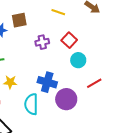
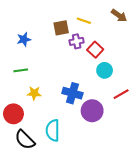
brown square: (19, 20) -> (61, 28), moved
purple cross: (42, 42) -> (77, 41), moved
cyan semicircle: (31, 104) -> (53, 130), moved

